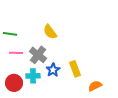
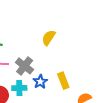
yellow semicircle: (50, 32) -> (49, 38), moved, turned 70

